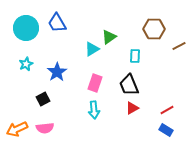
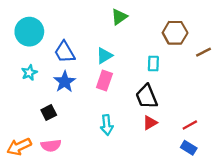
blue trapezoid: (57, 23) -> (65, 52), moved
green triangle: (109, 37) -> (119, 17), moved
pink rectangle: (95, 83) -> (104, 81), moved

